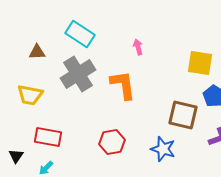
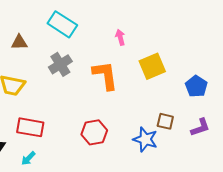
yellow square: (200, 63) -> (152, 66), moved, turned -32
gray cross: (78, 74) -> (60, 64), size x0.7
brown square: (183, 115) -> (165, 121), moved, size x0.6

